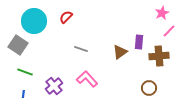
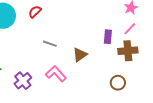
pink line: (169, 31) -> (130, 29), moved
brown triangle: (120, 52) -> (80, 55), moved

